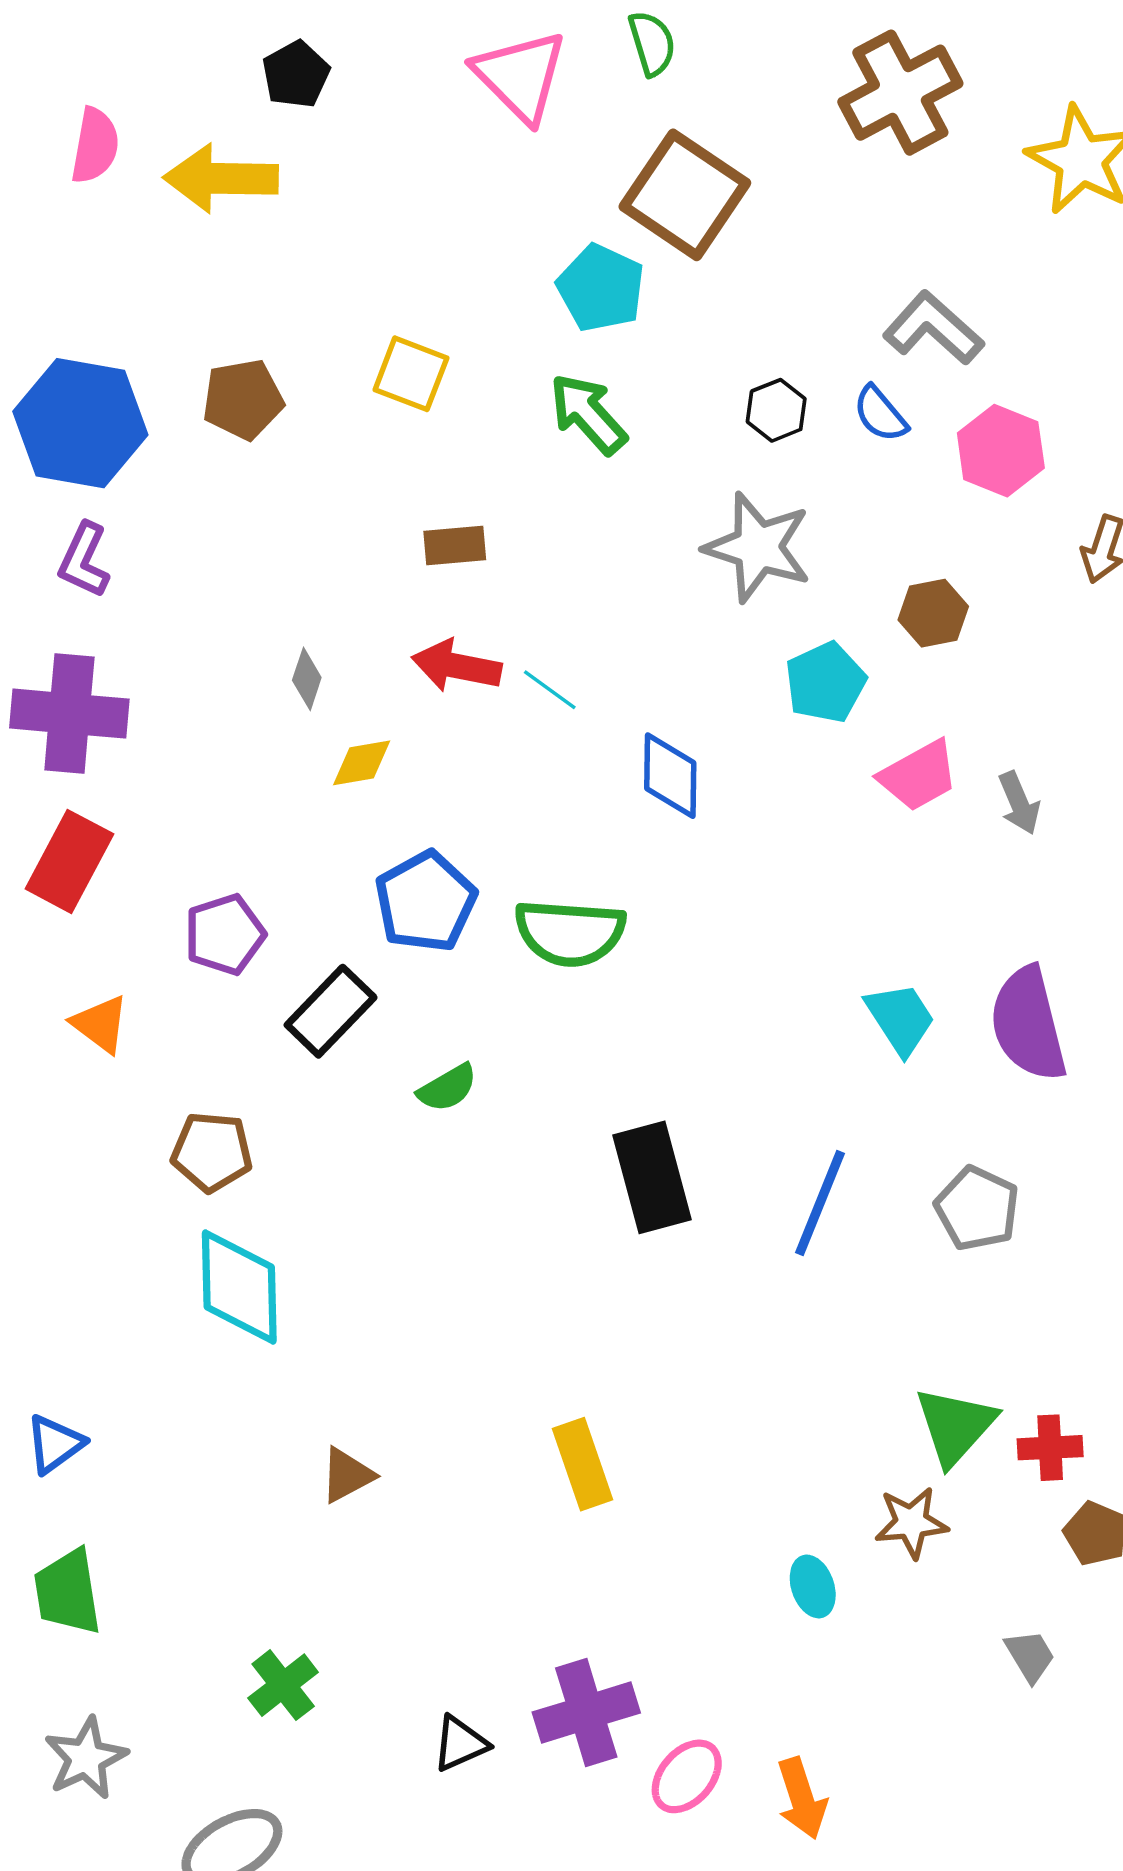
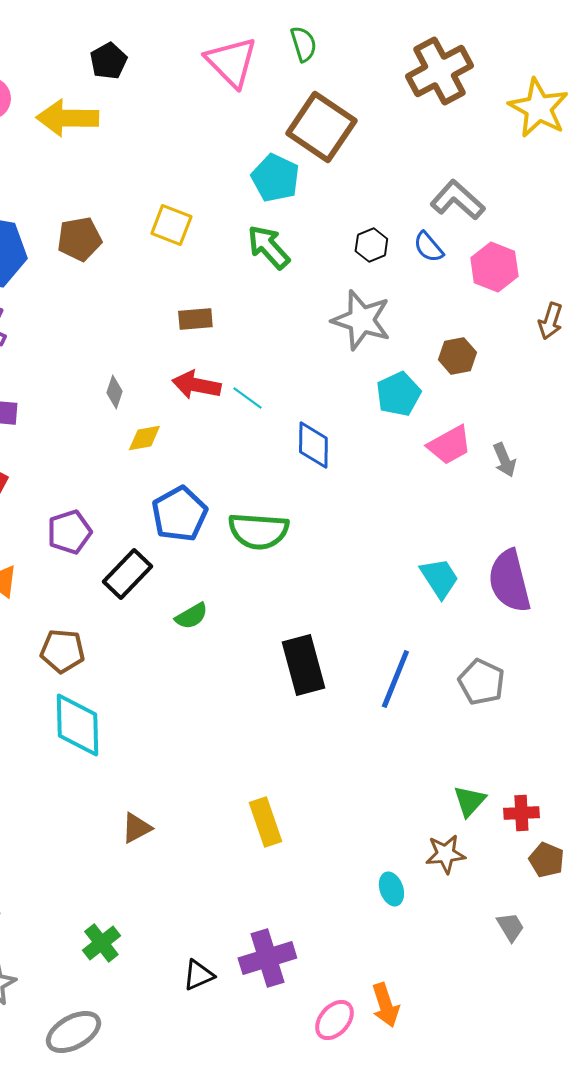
green triangle: (955, 1426) -> (469, 801), size x0.7
pink ellipse: (687, 1776) -> (334, 1020), moved

